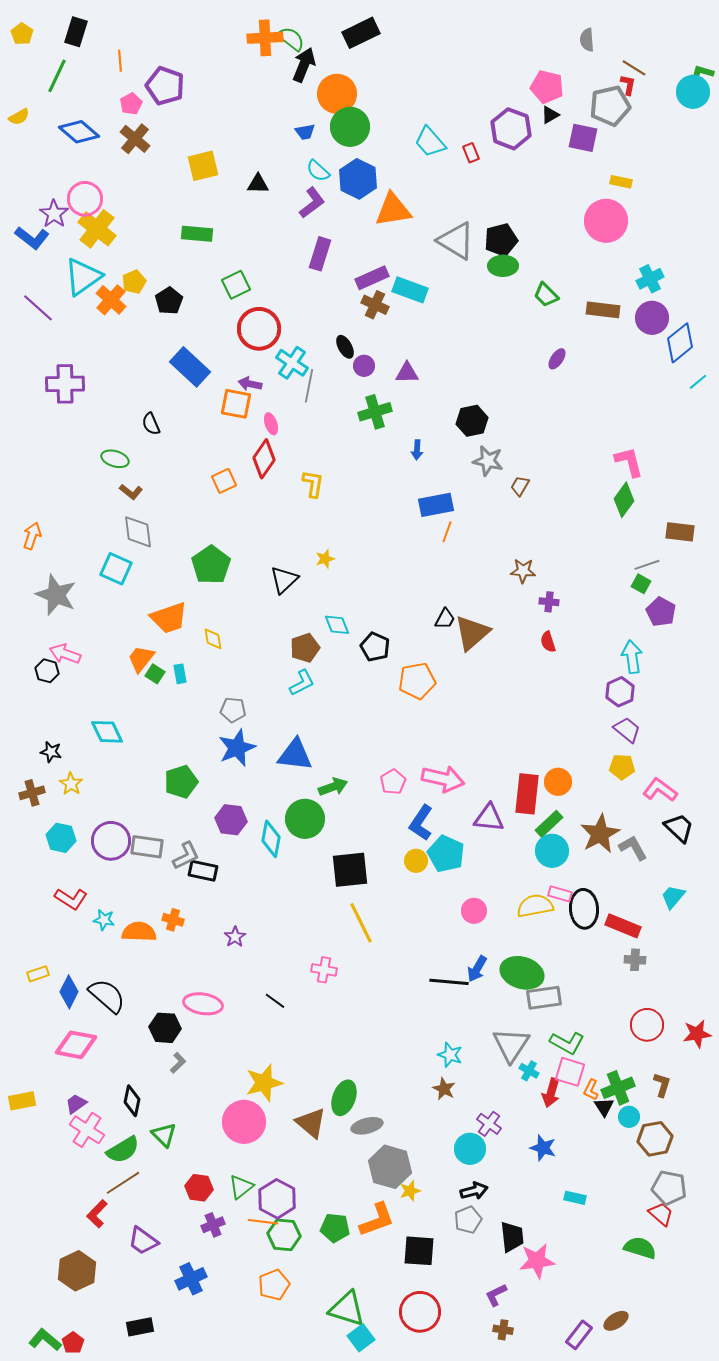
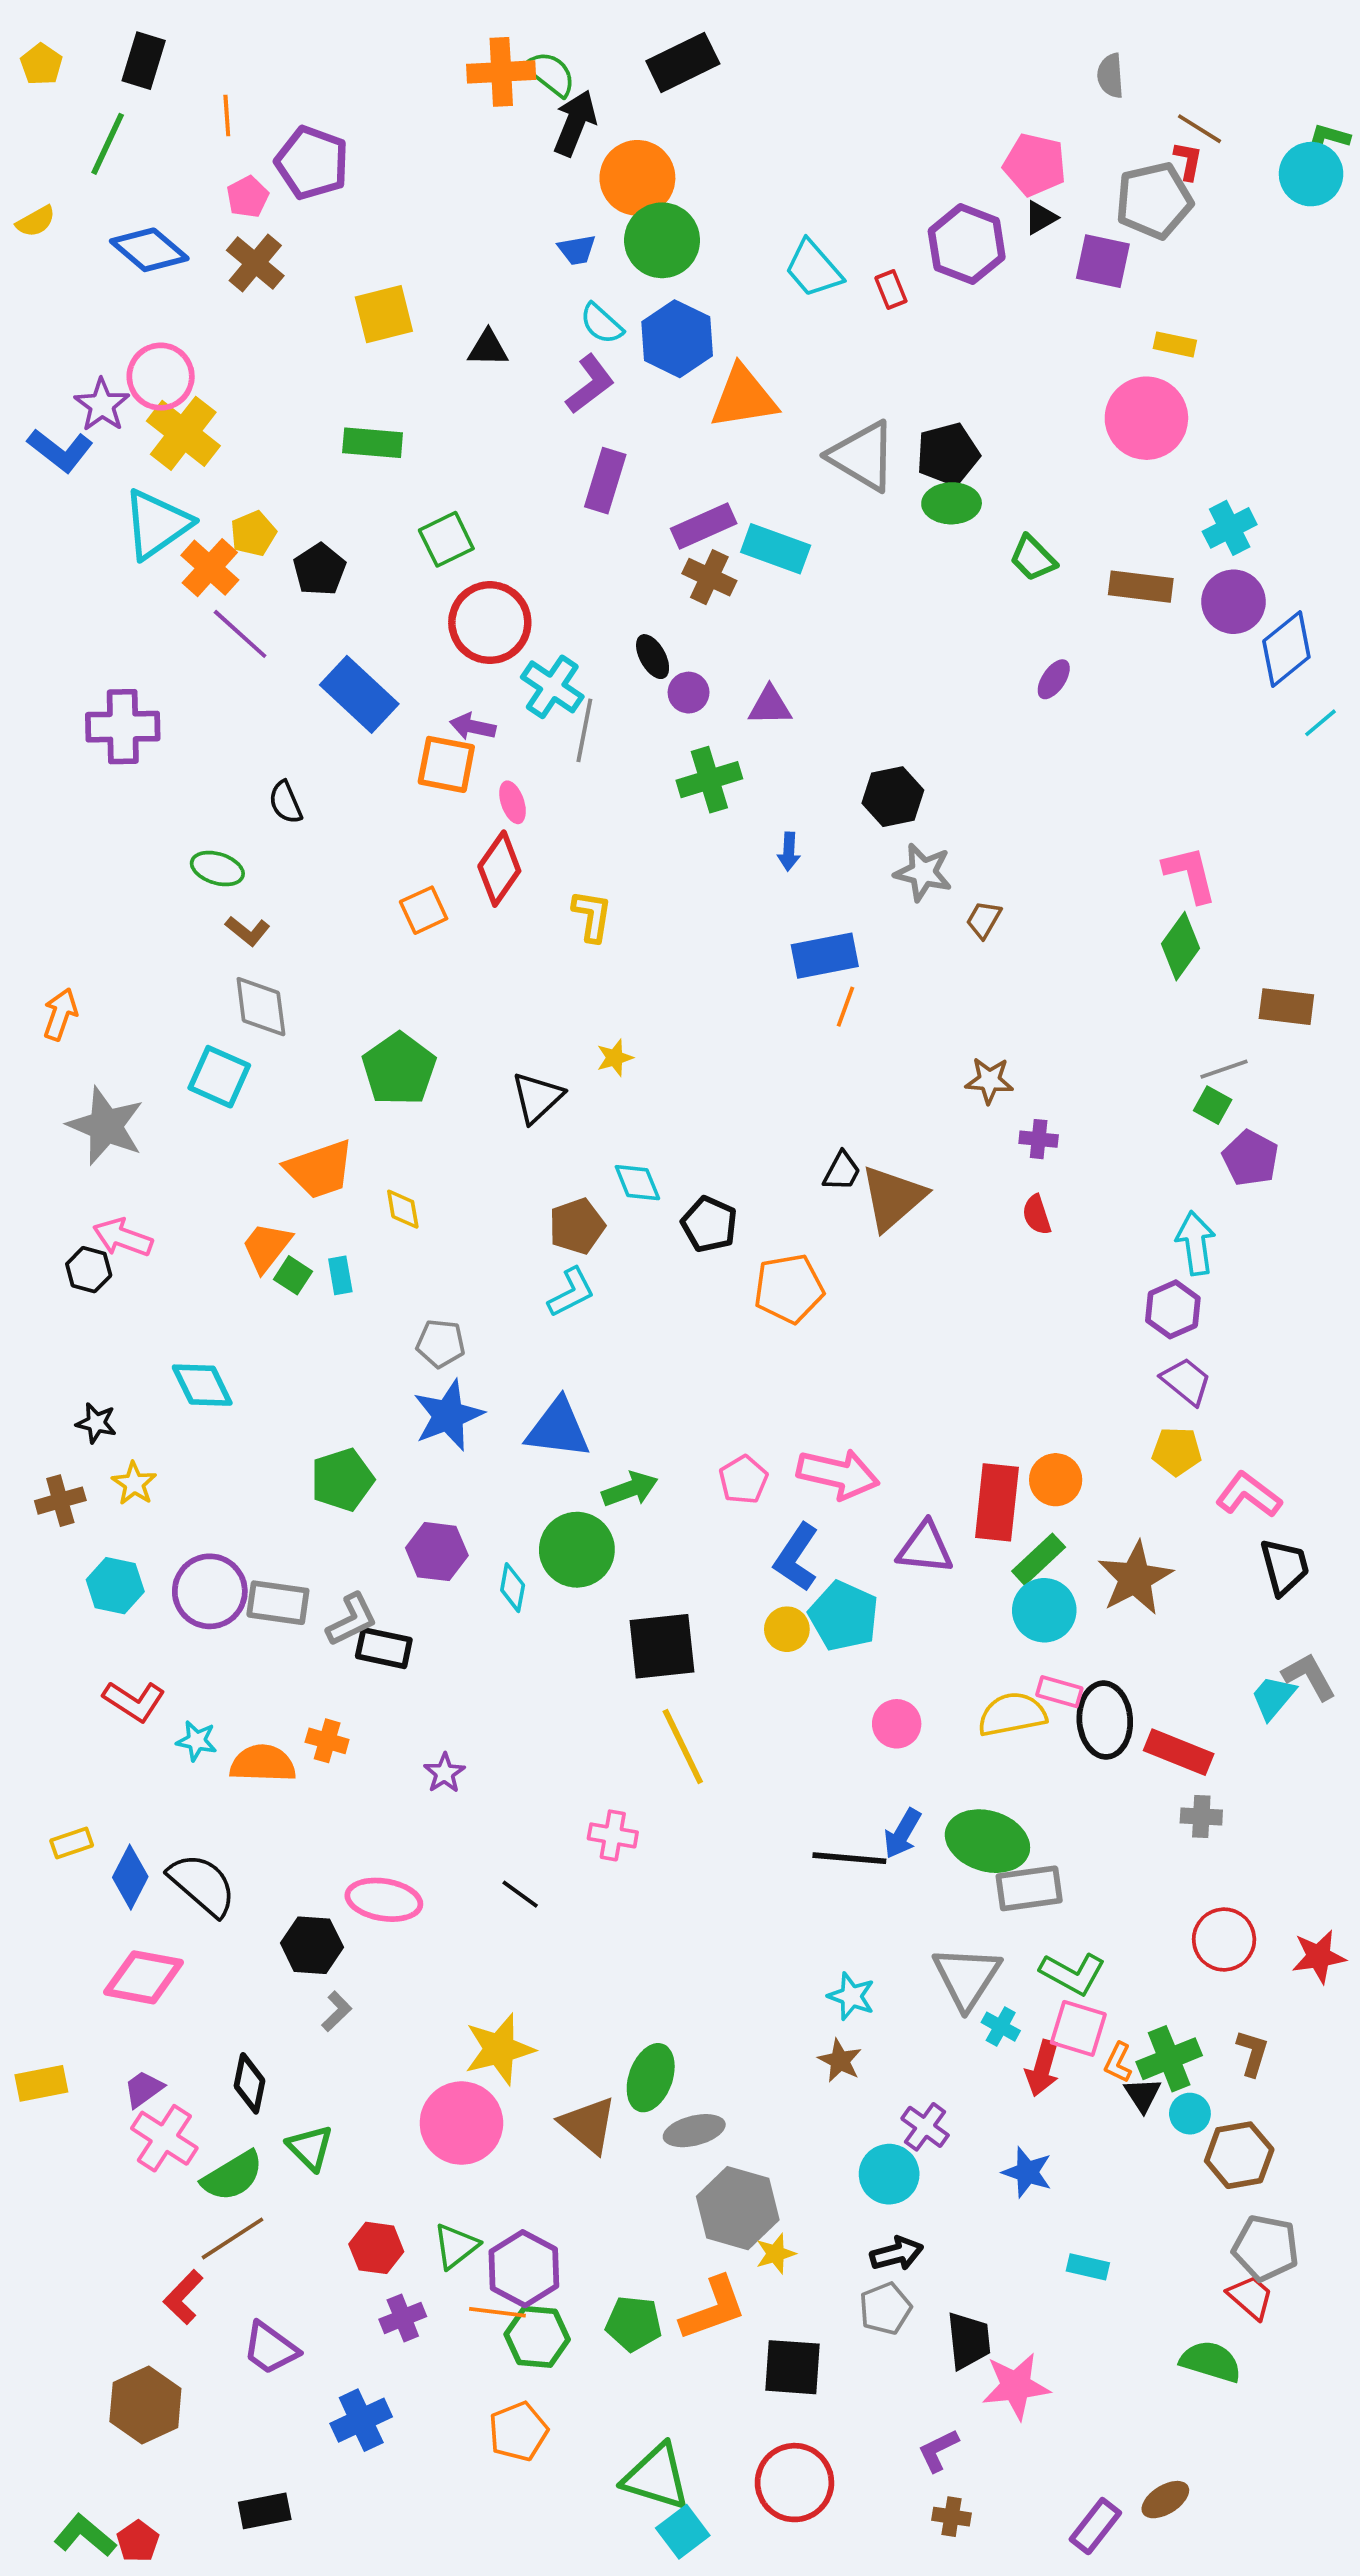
purple line: (38, 308) -> (240, 634), moved
black trapezoid: (679, 828) -> (1285, 1567), turned 32
cyan diamond: (271, 839) -> (513, 1588), size x0.7
gray L-shape: (633, 848) -> (1309, 1676), moved

